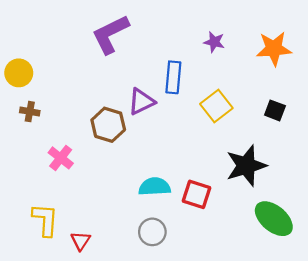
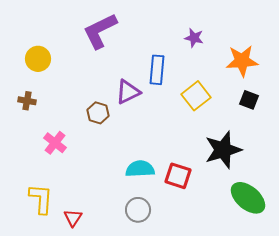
orange star: (274, 49) -> (242, 61), moved
yellow circle: (19, 73) -> (38, 59), moved
brown hexagon: (108, 125) -> (98, 113), size x0.7

